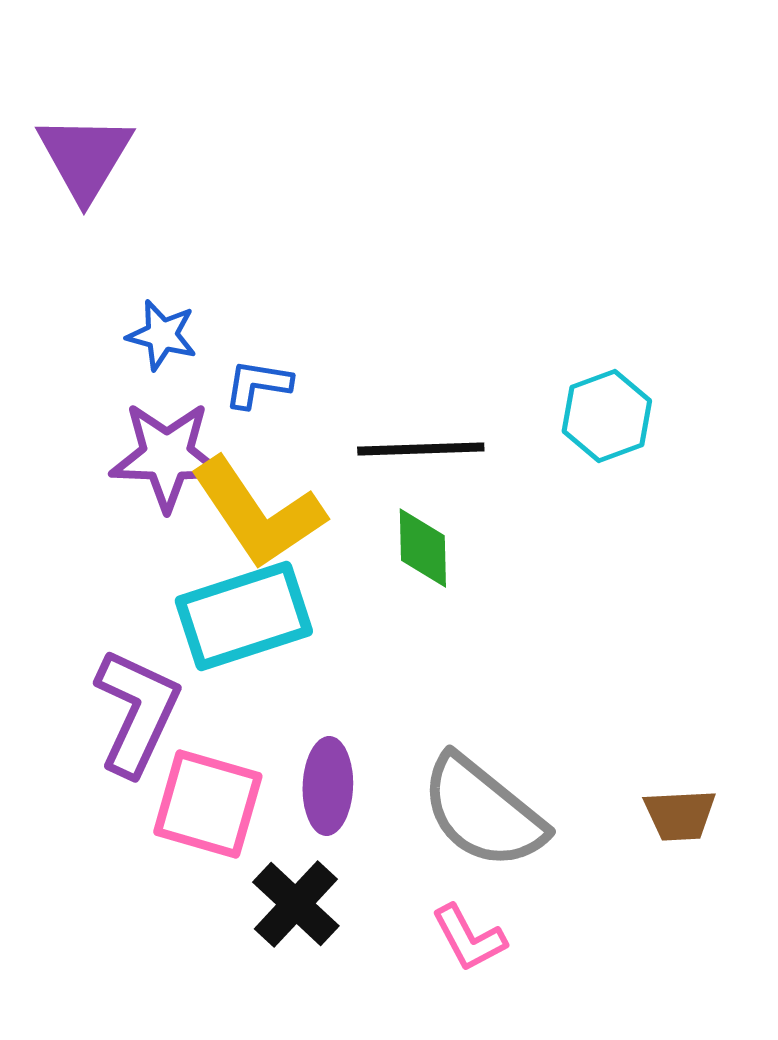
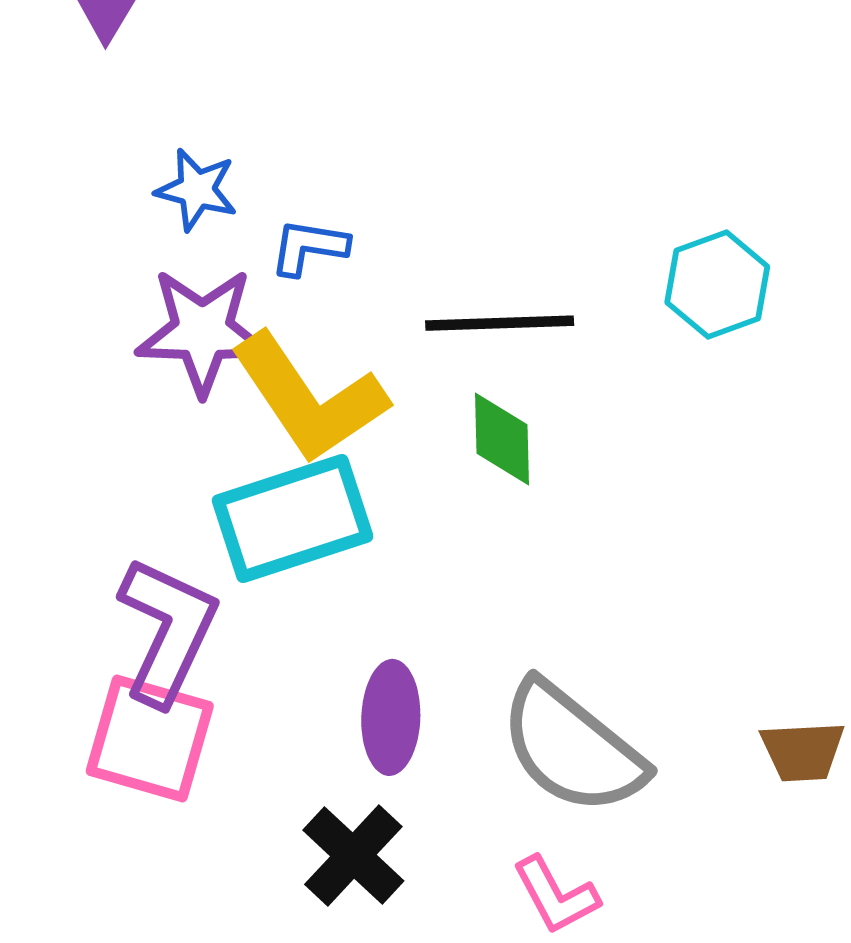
pink square: (208, 804) -> (150, 738), moved

